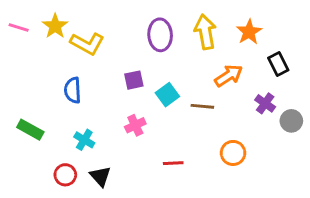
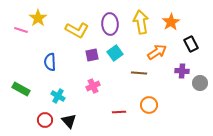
pink line: (19, 28) -> (21, 30), moved
yellow L-shape: (87, 44) -> (77, 30), moved
cyan square: (167, 95) -> (115, 53), moved
purple cross: (265, 103) -> (182, 71), turned -32
orange circle: (233, 153) -> (149, 105), moved

